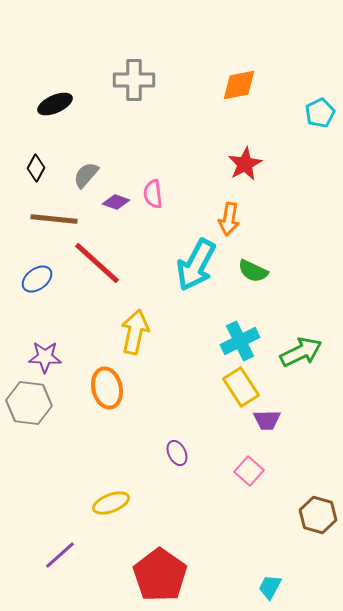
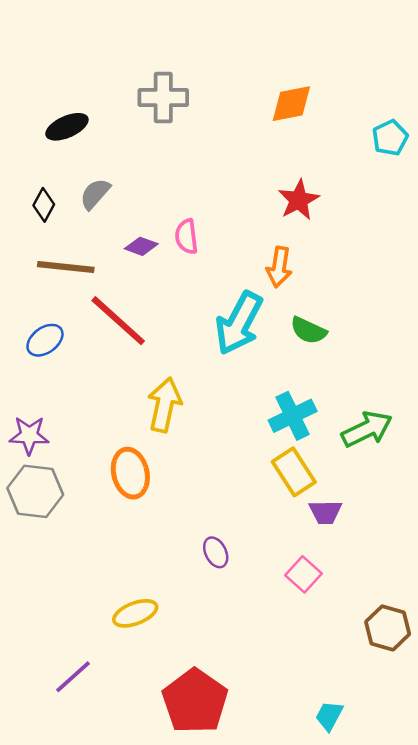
gray semicircle: (86, 175) -> (95, 194), moved
purple star: (45, 357) -> (29, 435), moved

